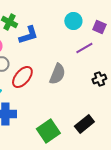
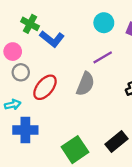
blue L-shape: (28, 35) -> (52, 39), turned 55
purple line: (84, 48) -> (103, 57), moved

